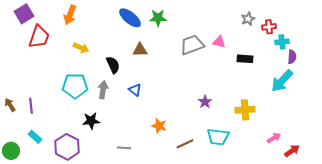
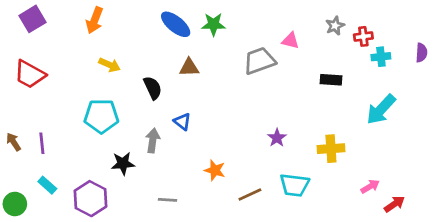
red trapezoid: (39, 37) -> (30, 74), moved, turned 100
pink triangle: (219, 42) -> (290, 41), moved
purple semicircle: (292, 57) -> (421, 53), moved
gray arrow: (103, 90) -> (153, 140), moved

